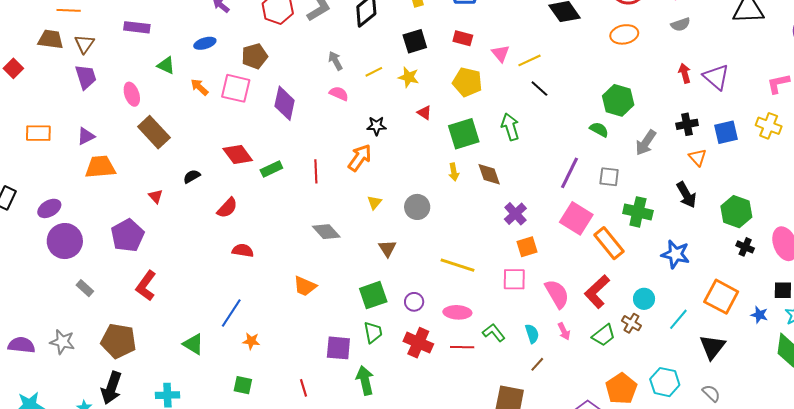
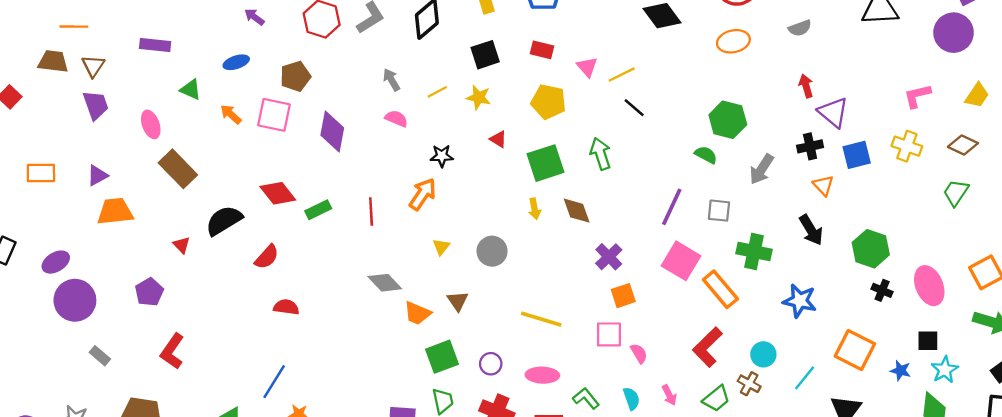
purple triangle: (716, 77) -> (833, 112), moved
black semicircle: (192, 176) -> (224, 220), size x1.8
purple pentagon: (128, 235) -> (149, 292), size x0.7
orange trapezoid: (305, 286) -> (417, 313), moved
pink semicircle: (557, 294) -> (639, 353), moved, size x0.6

